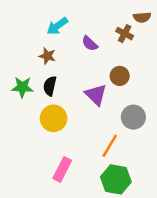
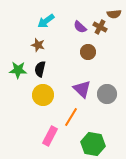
purple semicircle: (90, 44) -> (80, 27), moved
brown circle: (120, 76) -> (88, 52), moved
purple triangle: (96, 95) -> (82, 89), moved
orange line: (110, 146) -> (71, 117), moved

